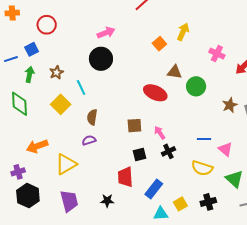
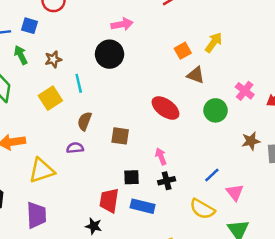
blue square: (32, 49) -> (29, 26), turned 32
pink cross: (217, 54) -> (245, 91), moved
brown triangle: (175, 72) -> (196, 75), moved
green arrow: (30, 74) -> (21, 55), turned -49
brown square: (134, 126) -> (120, 136), moved
blue line: (204, 139) -> (212, 175), turned -56
blue rectangle: (154, 189) -> (143, 206), moved, turned 54
black star: (107, 201) -> (94, 226), moved

